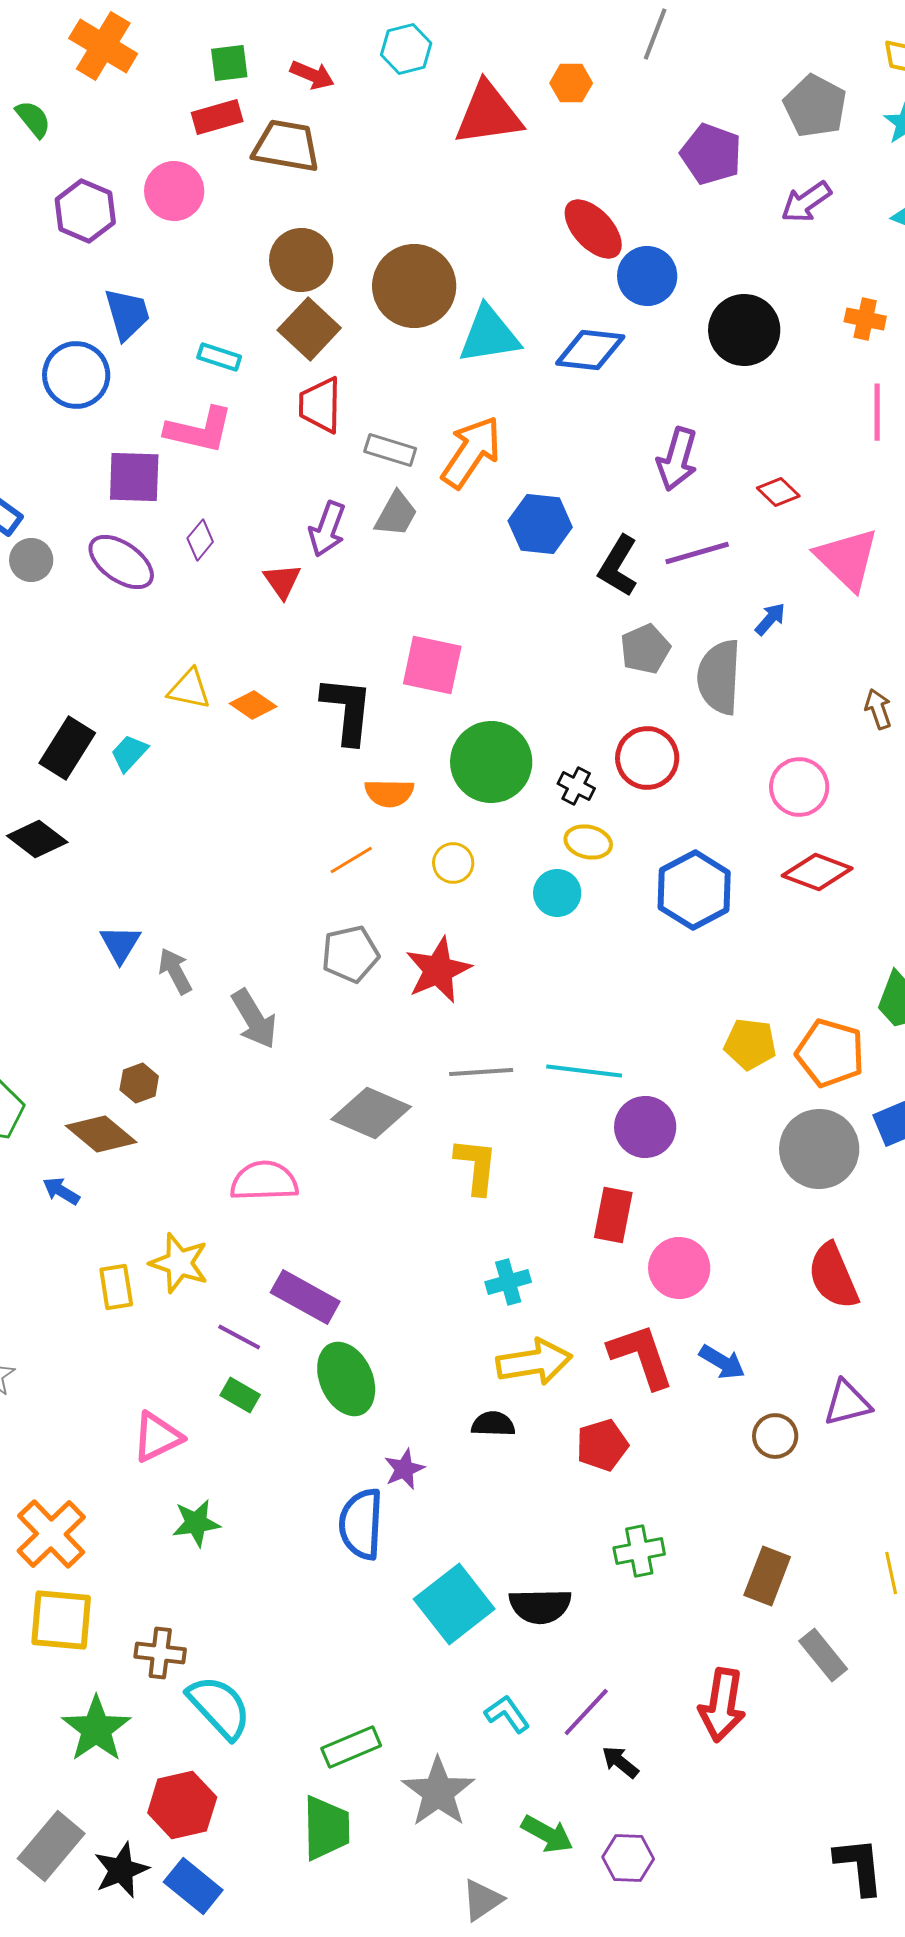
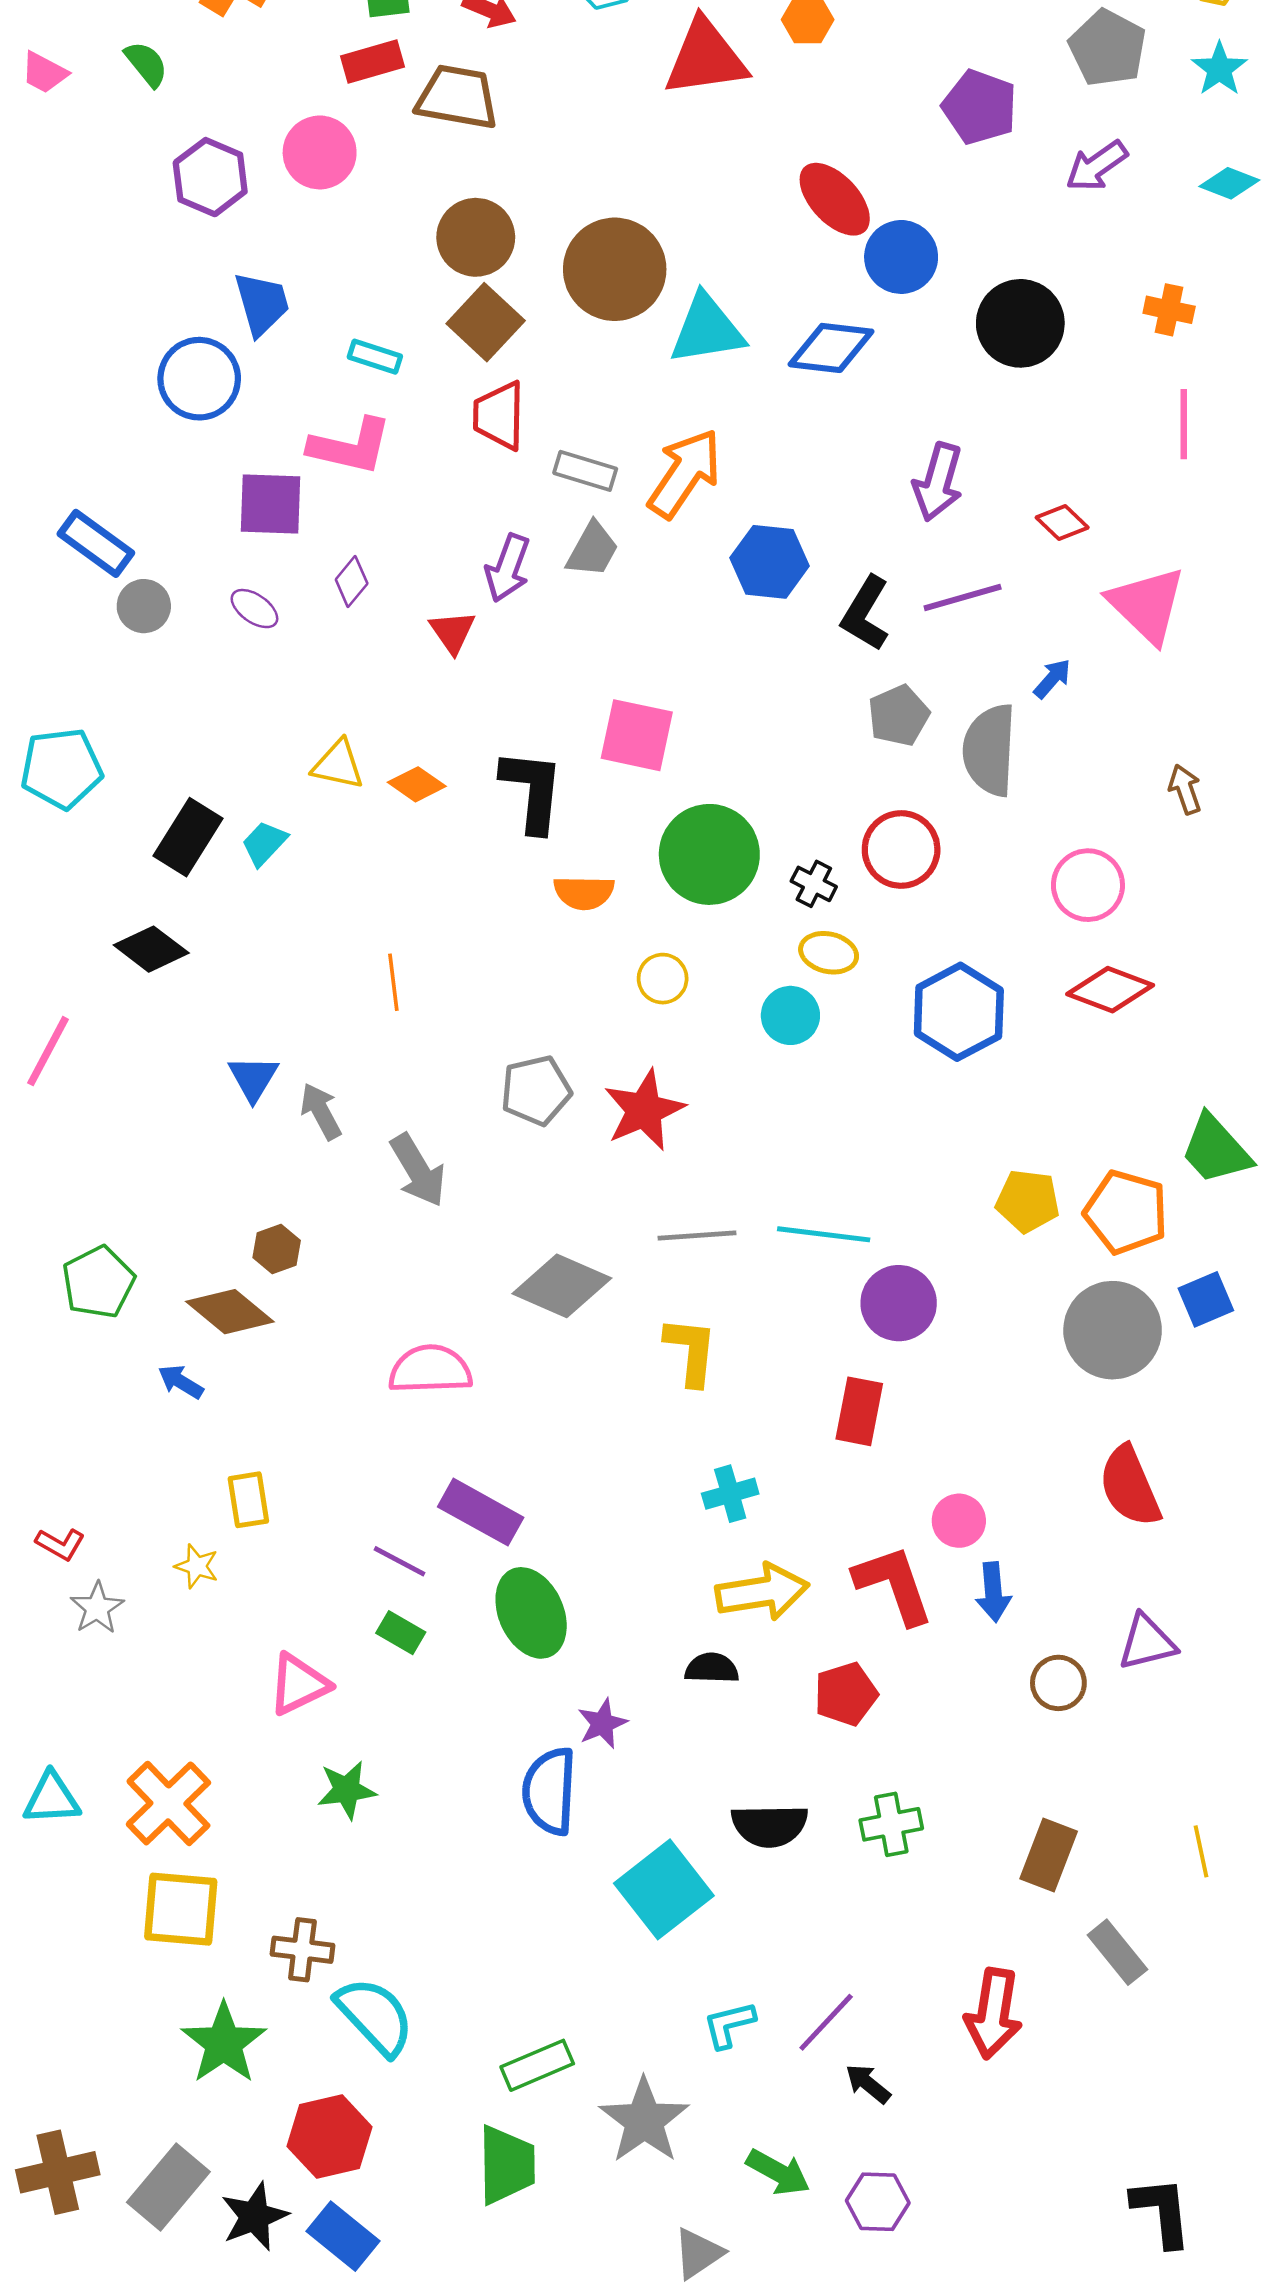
purple ellipse: (121, 562) -> (254, 609), size x0.6
orange line: (351, 860) -> (393, 982), moved, turned -66
yellow star: (179, 1263) -> (197, 1566), moved, size x0.6
pink circle: (679, 1268) -> (959, 1521), moved, size x0.7
blue arrow: (722, 1362) -> (993, 1592), turned 54
black semicircle: (540, 1606) -> (770, 1826), moved
cyan L-shape: (507, 1714) -> (729, 2025), turned -69

